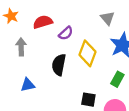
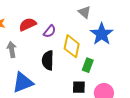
green rectangle: (117, 79) -> (88, 65), moved
blue triangle: (28, 85) -> (23, 82), size x1.6

